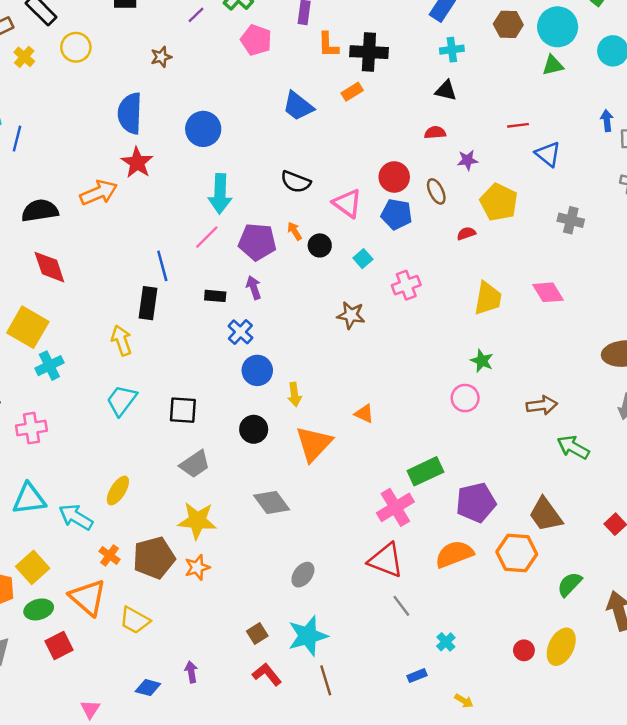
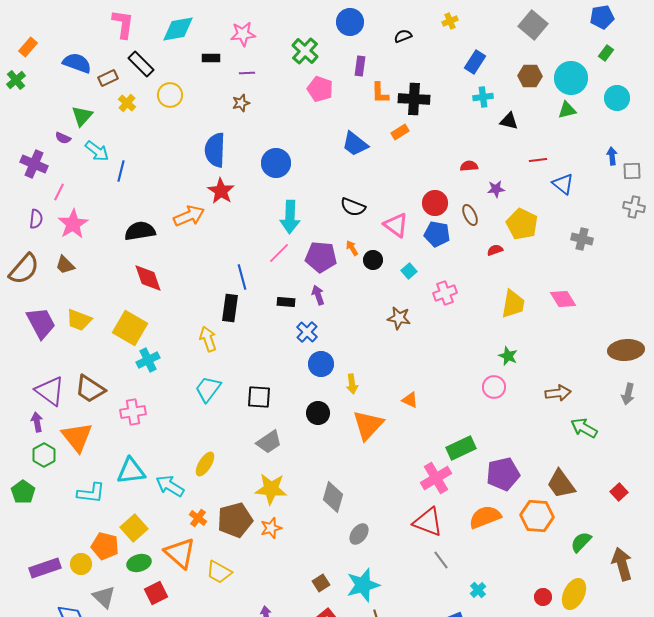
purple line: (196, 15) -> (247, 73), moved, turned 42
black triangle: (446, 91) -> (509, 121), moved
gray diamond: (272, 503) -> (333, 497), moved, turned 52

